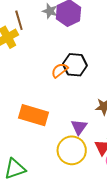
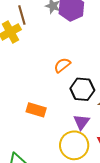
black hexagon: (75, 65) -> (82, 89), moved
orange rectangle: (33, 115) -> (36, 110), size x0.7

